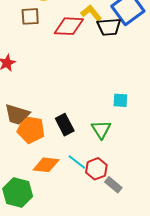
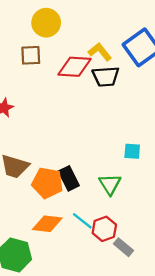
black trapezoid: (109, 27) -> (106, 76), moved
orange pentagon: (31, 130) -> (47, 183), moved

